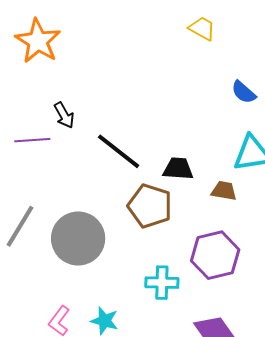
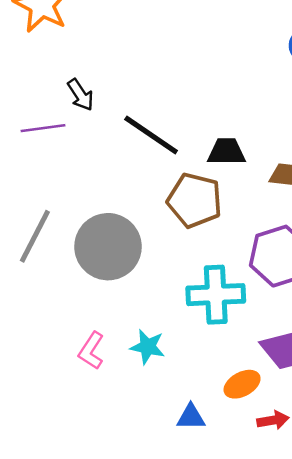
cyan cross: (162, 283) -> (216, 295), size x1.4

